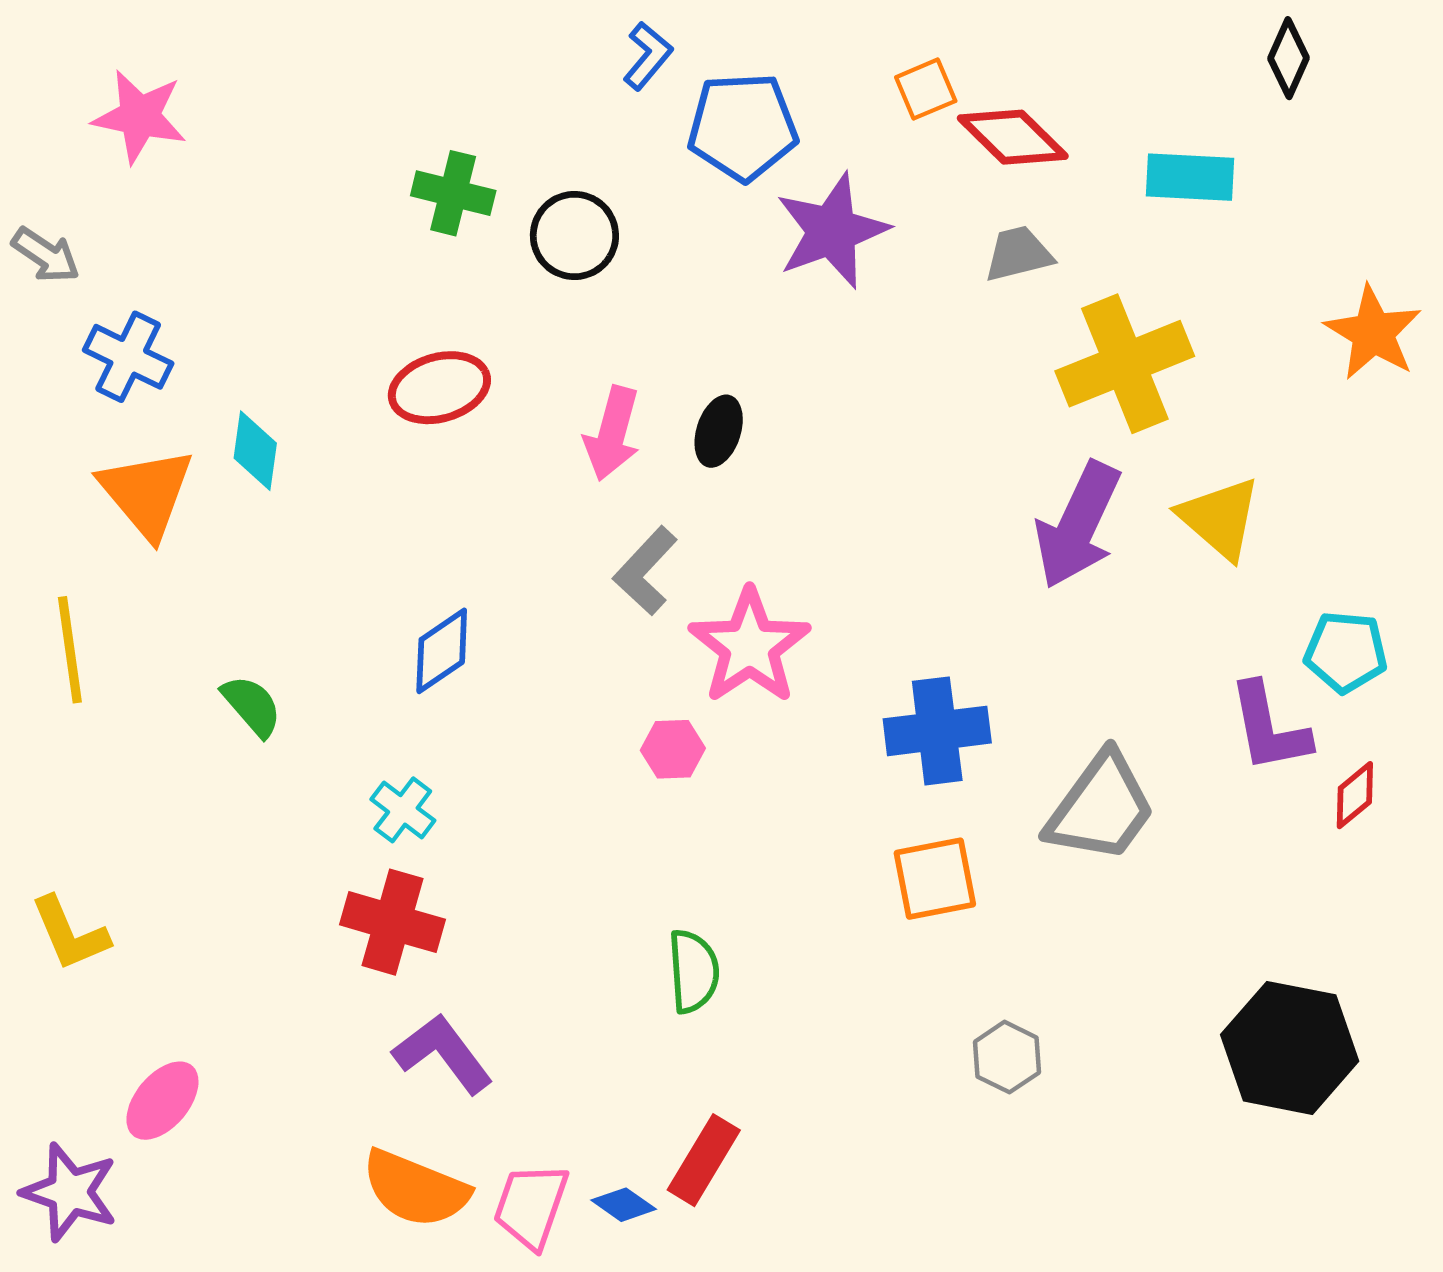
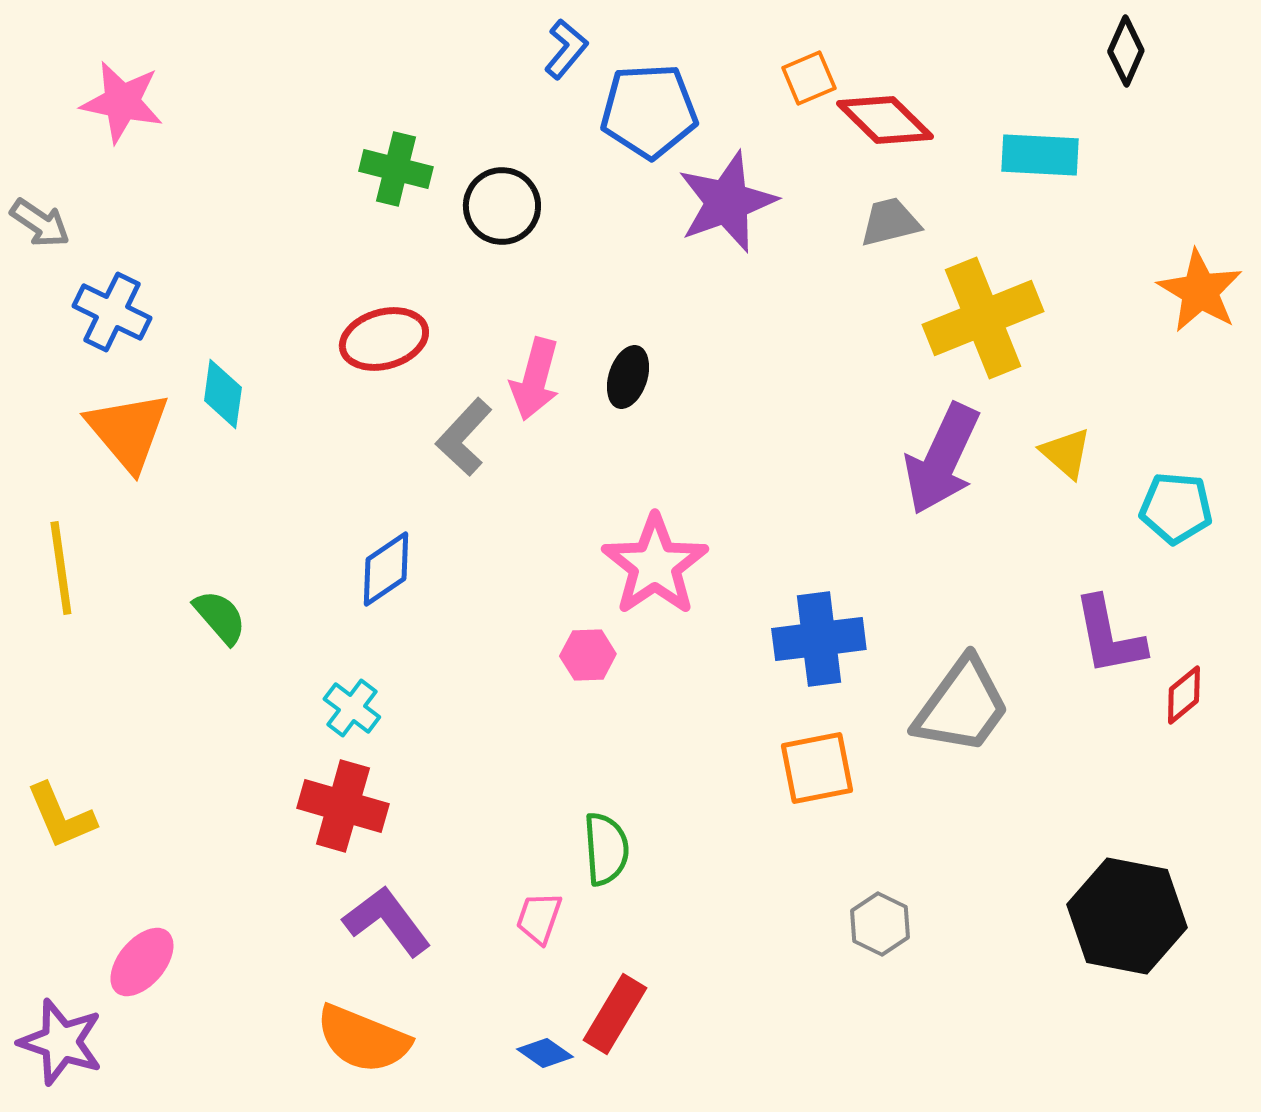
yellow triangle: (1220, 518) -> (1066, 453), size x0.7
gray L-shape: (645, 571) -> (464, 437), moved
cyan pentagon: (1346, 652) -> (1176, 508), moved
pink trapezoid: (531, 1206) -> (539, 918), moved, size x0.7

